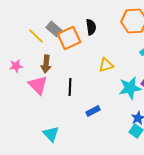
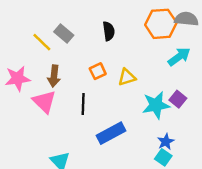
orange square: (69, 38) -> (98, 71), moved, size x0.6
pink star: (16, 66) -> (18, 78), size x1.5
blue rectangle: (93, 111) -> (111, 133), size x1.6

